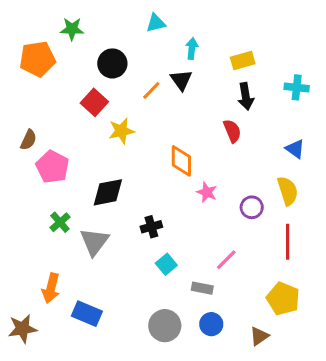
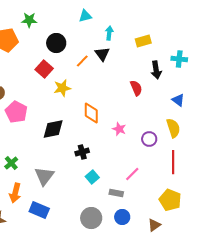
black arrow: (246, 96) -> (156, 70), moved
orange diamond: (181, 161) -> (91, 113), moved
green cross: (60, 222) -> (11, 163), moved
gray triangle: (94, 242) -> (44, 176), moved

